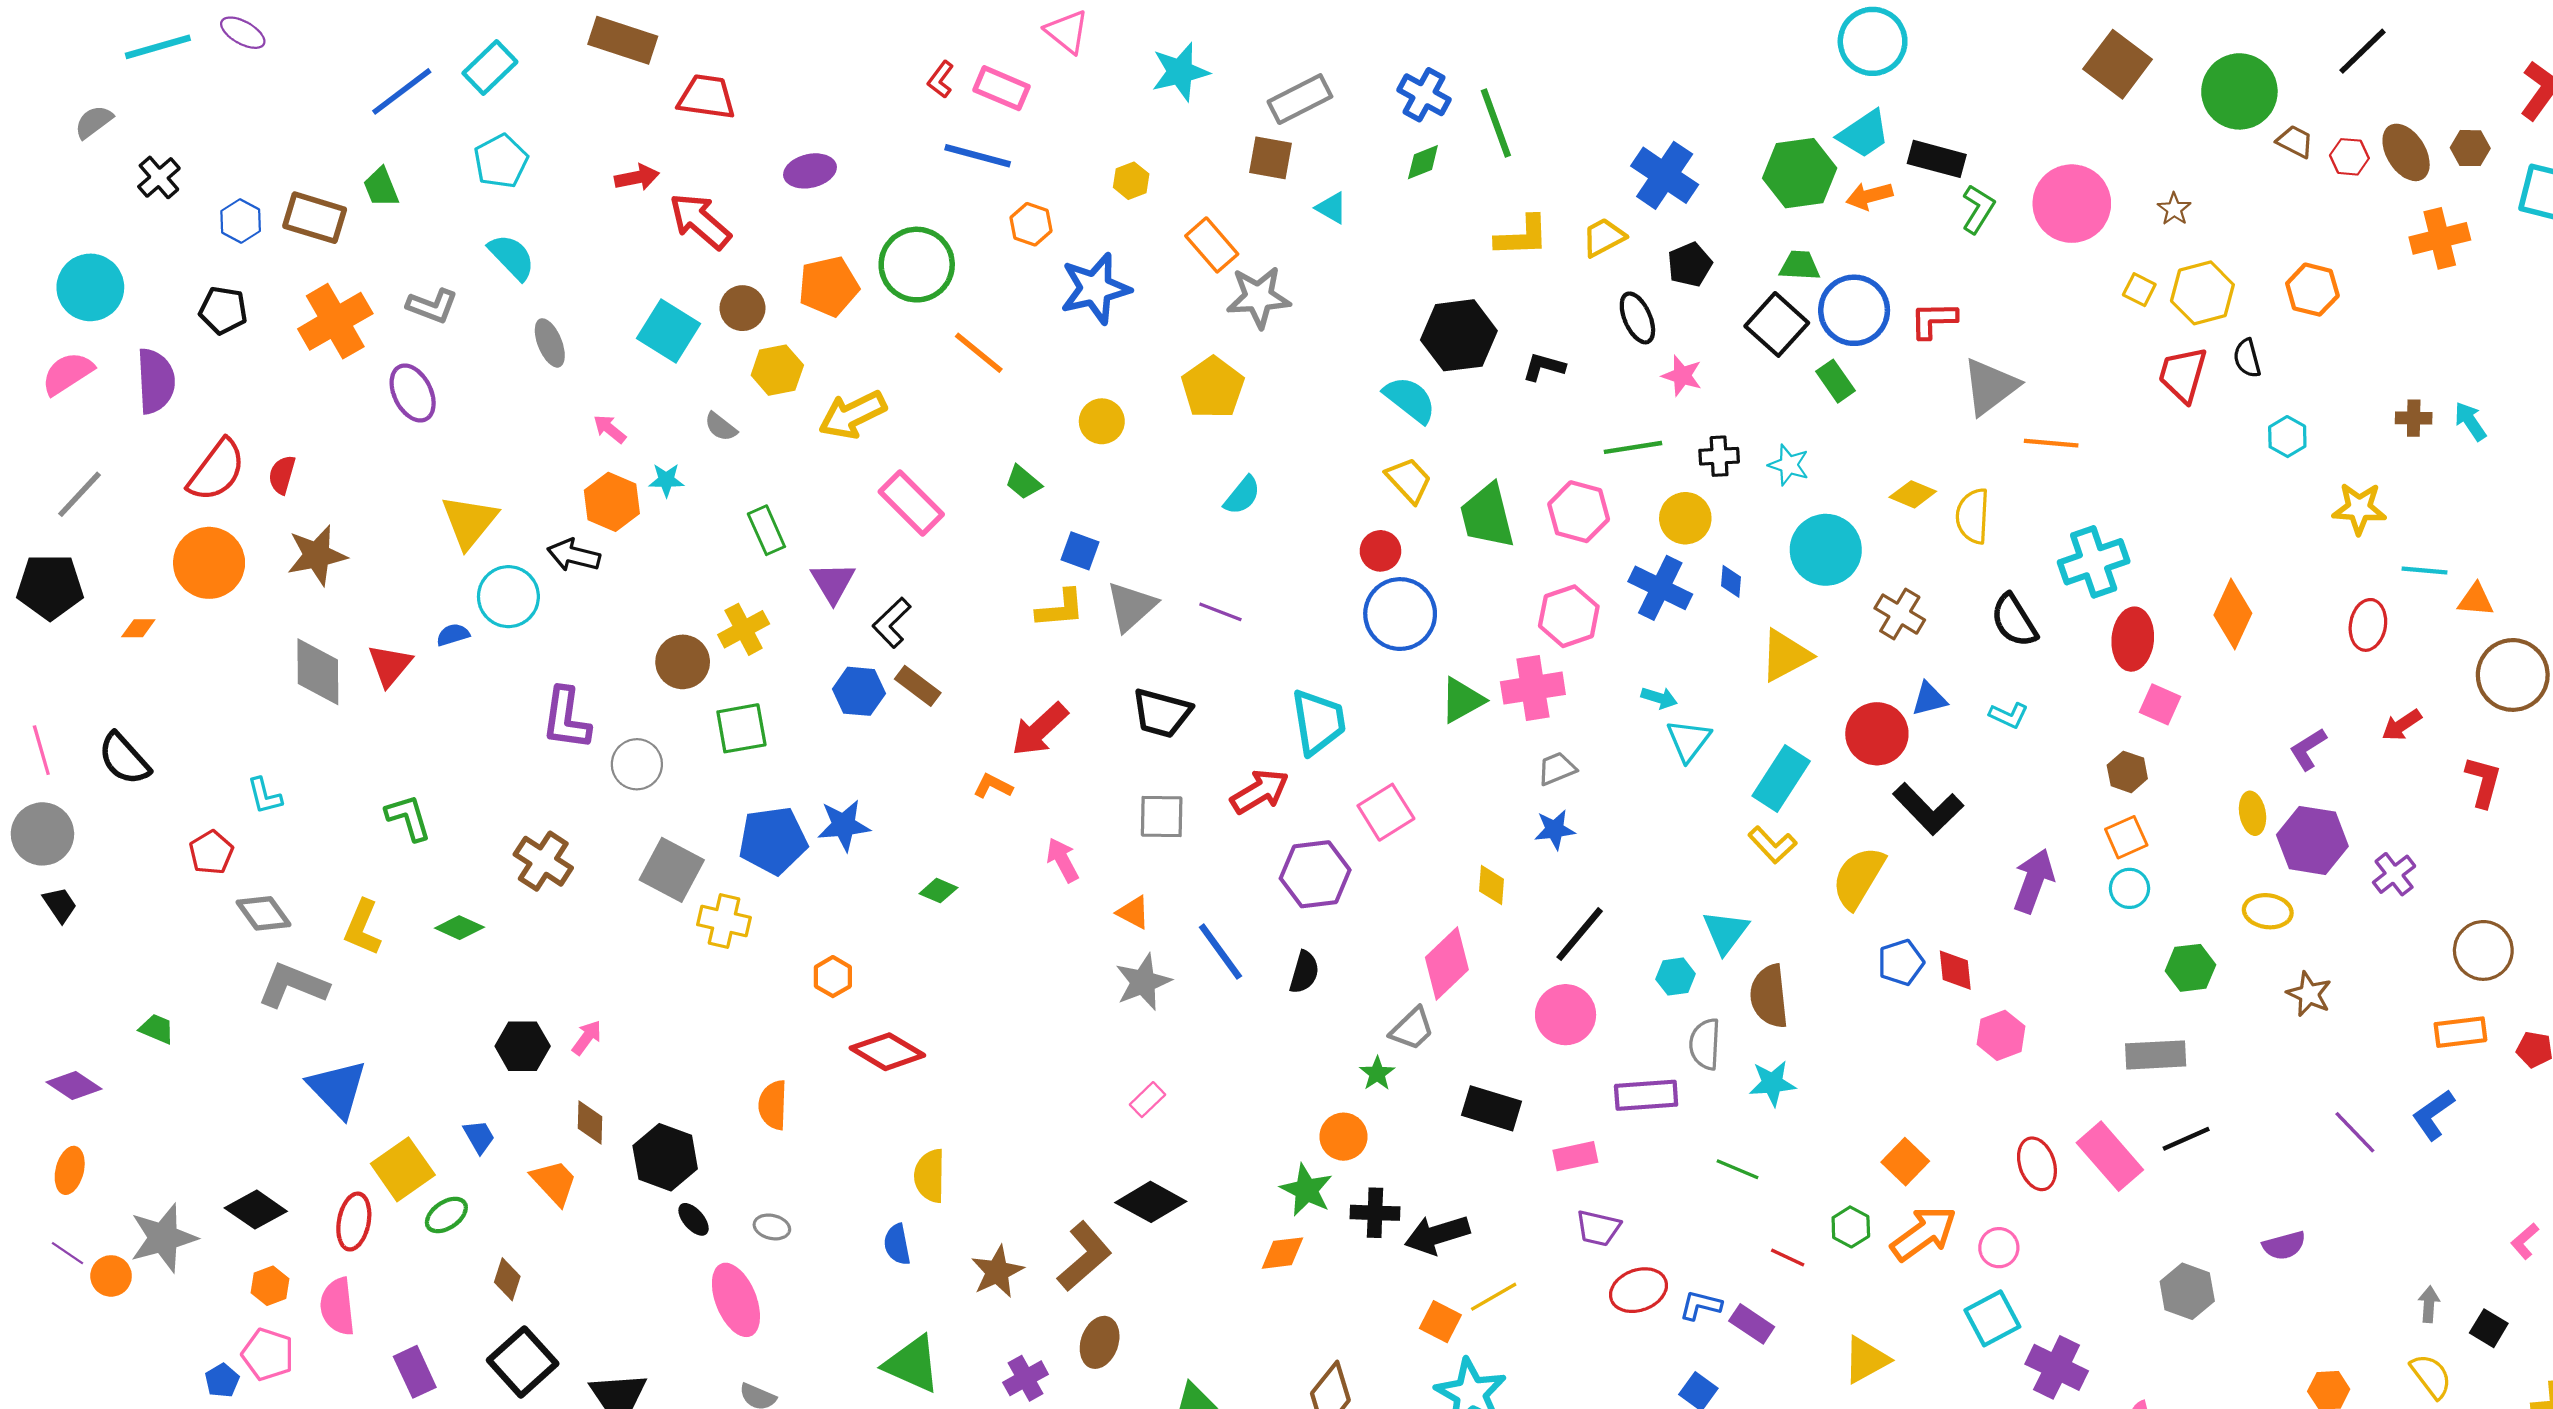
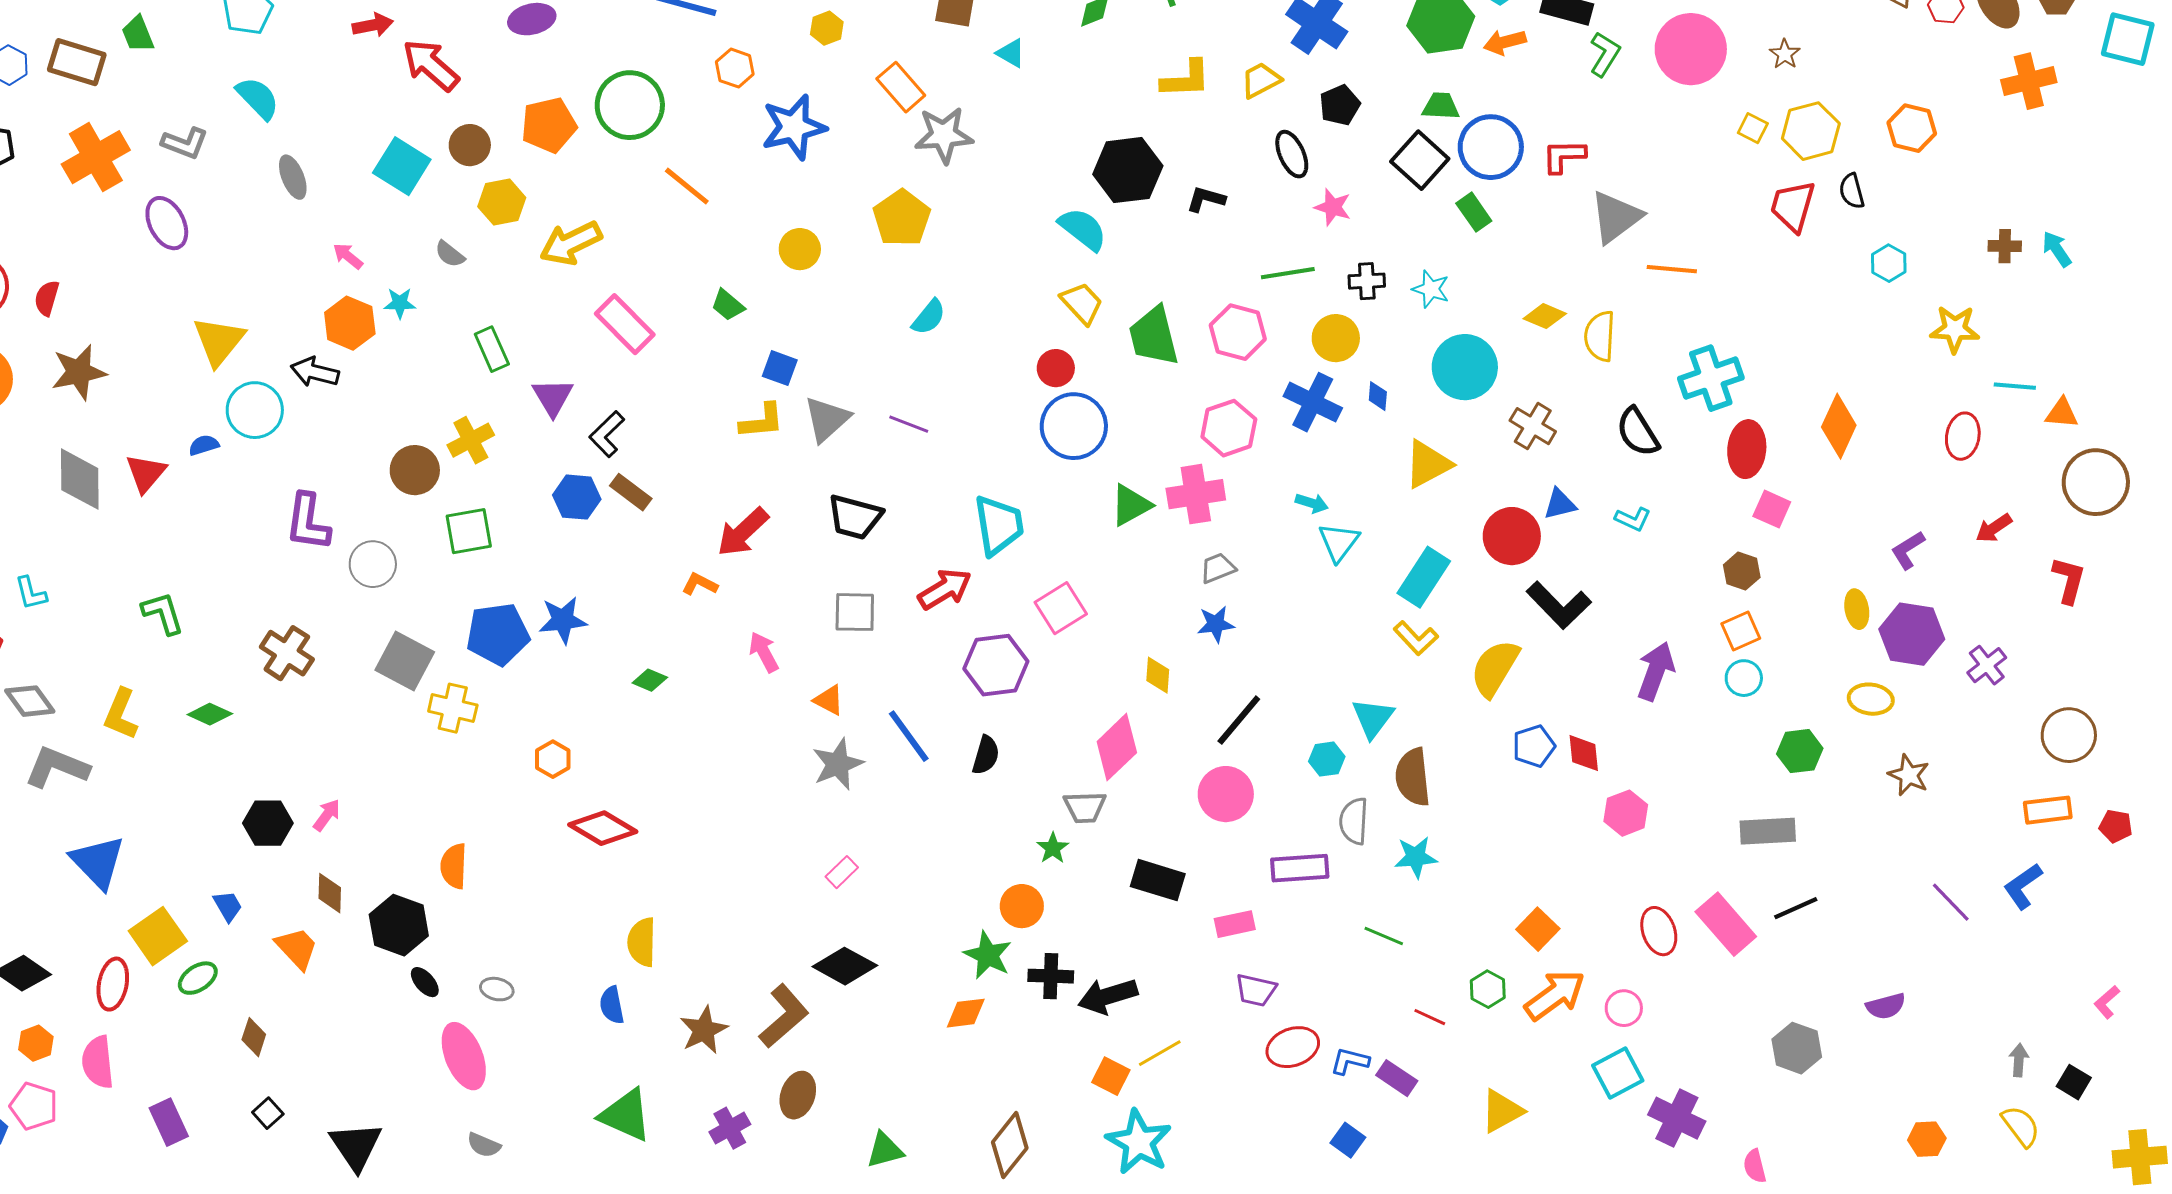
gray trapezoid: (1412, 1029) -> (1085, 807), turned 42
orange semicircle: (773, 1105) -> (454, 866), moved
black square: (523, 1362) -> (268, 1113), size x0.5

